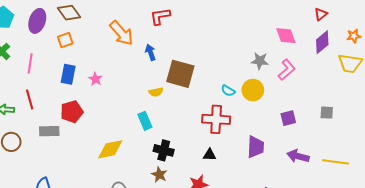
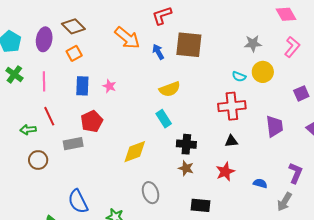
gray star: (260, 61) -> (253, 44), moved
brown square: (180, 74) -> (189, 45), moved
yellow semicircle: (156, 92) -> (170, 89), size x1.5

